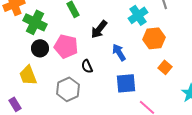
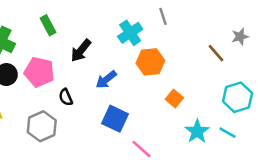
blue arrow: (119, 52) -> (106, 80), turned -96
orange square: (165, 67) -> (174, 99), moved
blue square: (126, 83) -> (115, 119), turned 30

